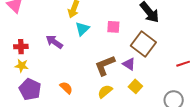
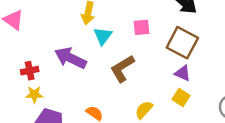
purple arrow: (54, 42) -> (70, 58), size x1.4
purple triangle: (129, 64) -> (183, 73), moved
brown L-shape: (105, 65) -> (122, 69), moved

